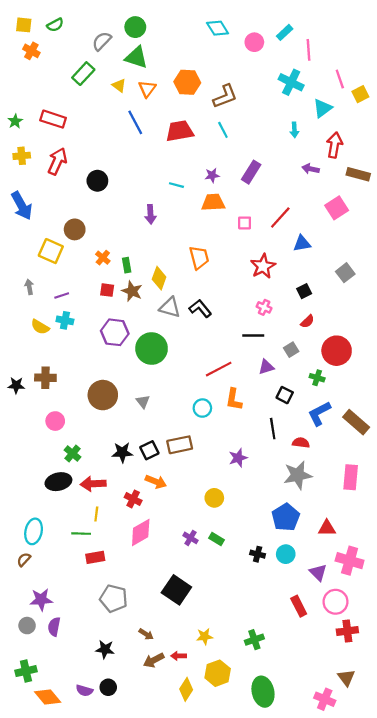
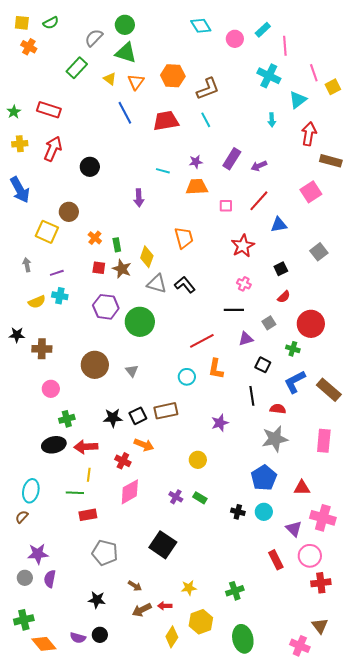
purple arrow: (311, 169) -> (259, 166), moved, turned -35
yellow semicircle: (40, 327) -> (37, 302), turned -54
black star: (16, 385) -> (17, 335), moved
green cross: (73, 453) -> (67, 419), turned 35

